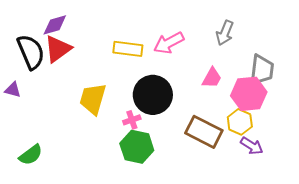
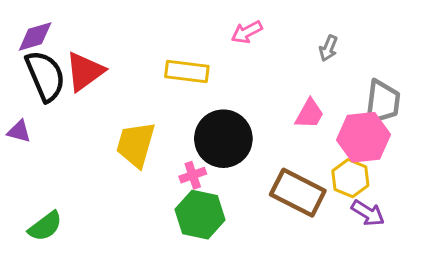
purple diamond: (55, 25) -> (35, 36), moved
gray arrow: (225, 33) -> (328, 48), size x0.7
pink arrow: (169, 43) -> (247, 32), moved, size x0.7

